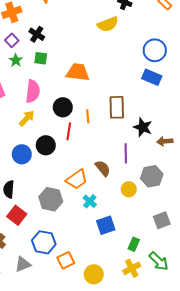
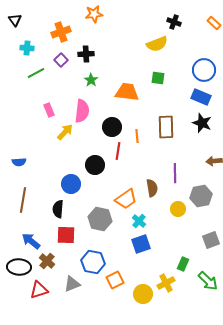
black cross: (37, 34) -> (86, 54), turned -35
green square: (41, 58) -> (158, 78), moved
green star: (16, 60) -> (91, 80), moved
yellow arrow: (27, 118) -> (65, 132), moved
black star: (143, 127) -> (202, 123), moved
blue circle: (22, 154) -> (71, 184), moved
brown semicircle: (103, 168) -> (152, 188), turned 30
red square: (17, 215) -> (66, 235), turned -36
blue square: (106, 225) -> (141, 244), moved
yellow cross: (132, 268) -> (166, 283), moved

